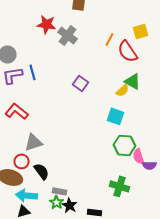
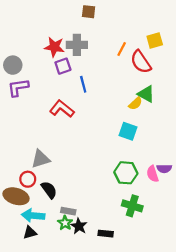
red star: (46, 24) -> (54, 47), moved
gray cross: (68, 35) -> (77, 45), turned -36
blue line: (32, 72) -> (83, 84), moved
purple square: (80, 83) -> (63, 66), moved, turned 35
red L-shape: (16, 111) -> (62, 109), moved
green hexagon: (124, 145) -> (126, 173), moved
purple semicircle: (150, 165) -> (164, 169), moved

